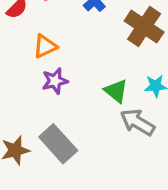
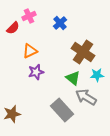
brown cross: (144, 26) -> (83, 52), moved
gray rectangle: (58, 144) -> (62, 110), moved

